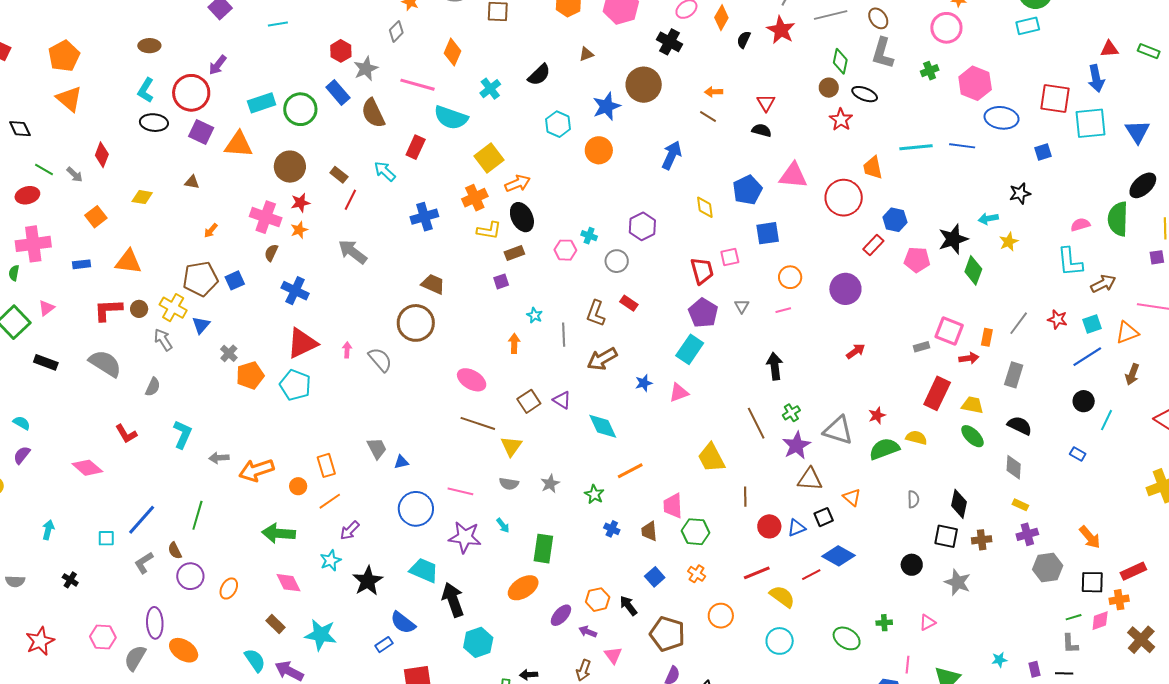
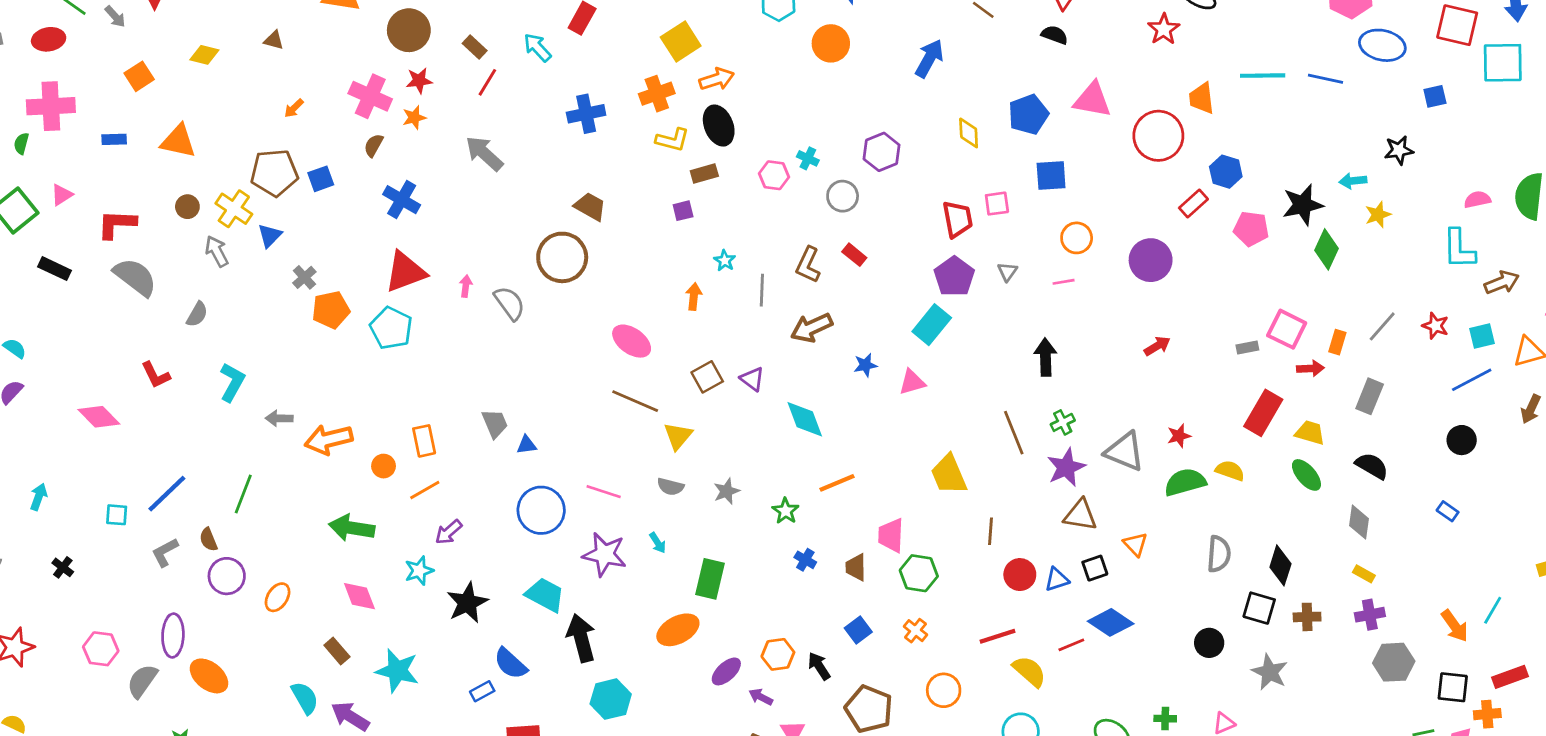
red L-shape: (108, 310) -> (117, 224), moved
cyan line: (1107, 420) -> (1493, 610), moved
gray semicircle: (913, 499) -> (1219, 554), size x1.5

